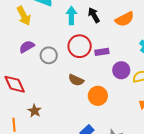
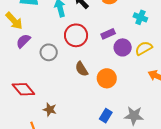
purple semicircle: (27, 47) -> (23, 41), moved
purple rectangle: (102, 52) -> (108, 34), moved
brown semicircle: (76, 80) -> (82, 69), turned 49

